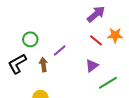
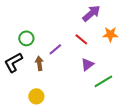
red line: (96, 40) -> (81, 39), moved

